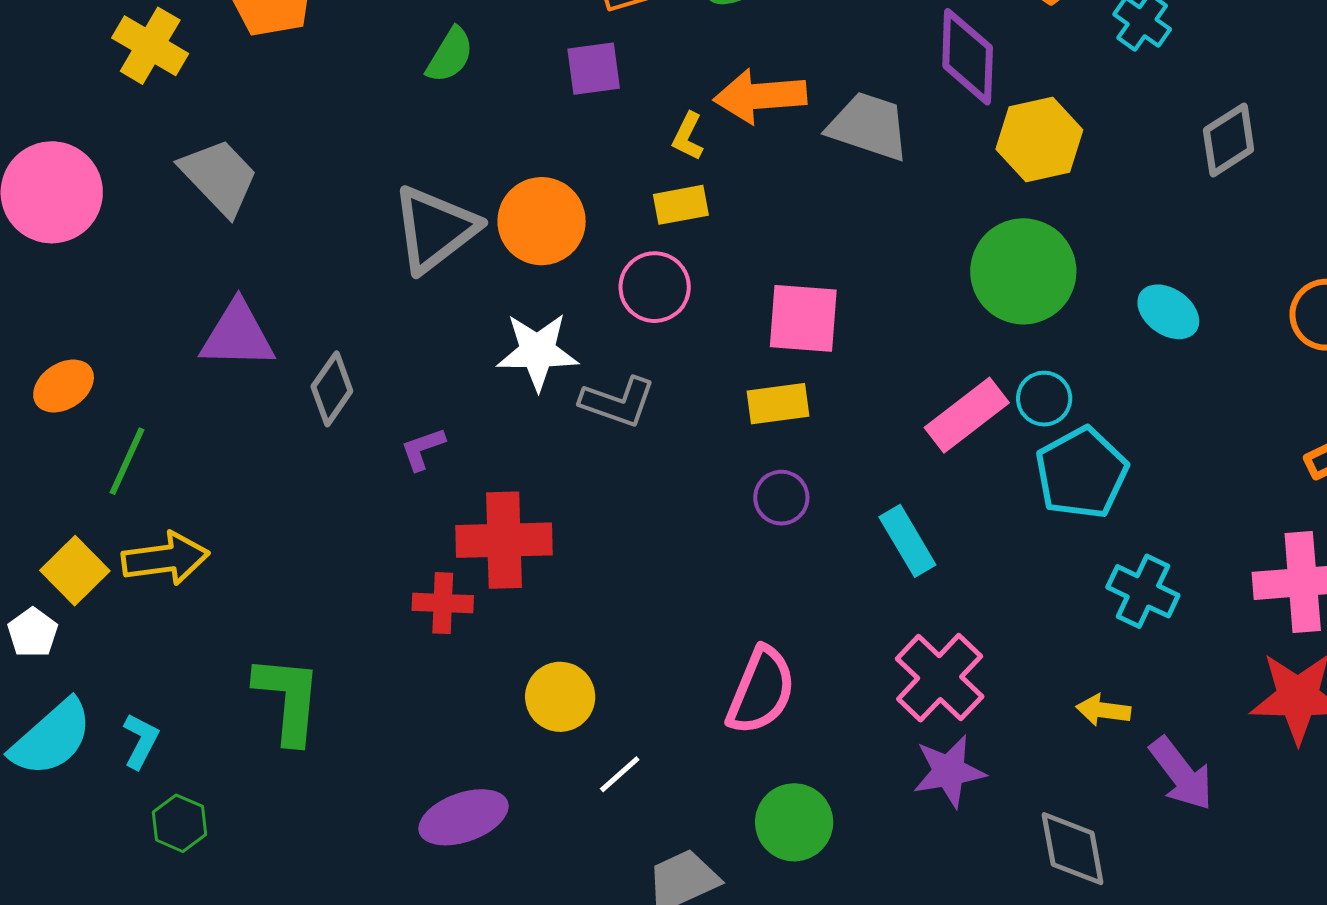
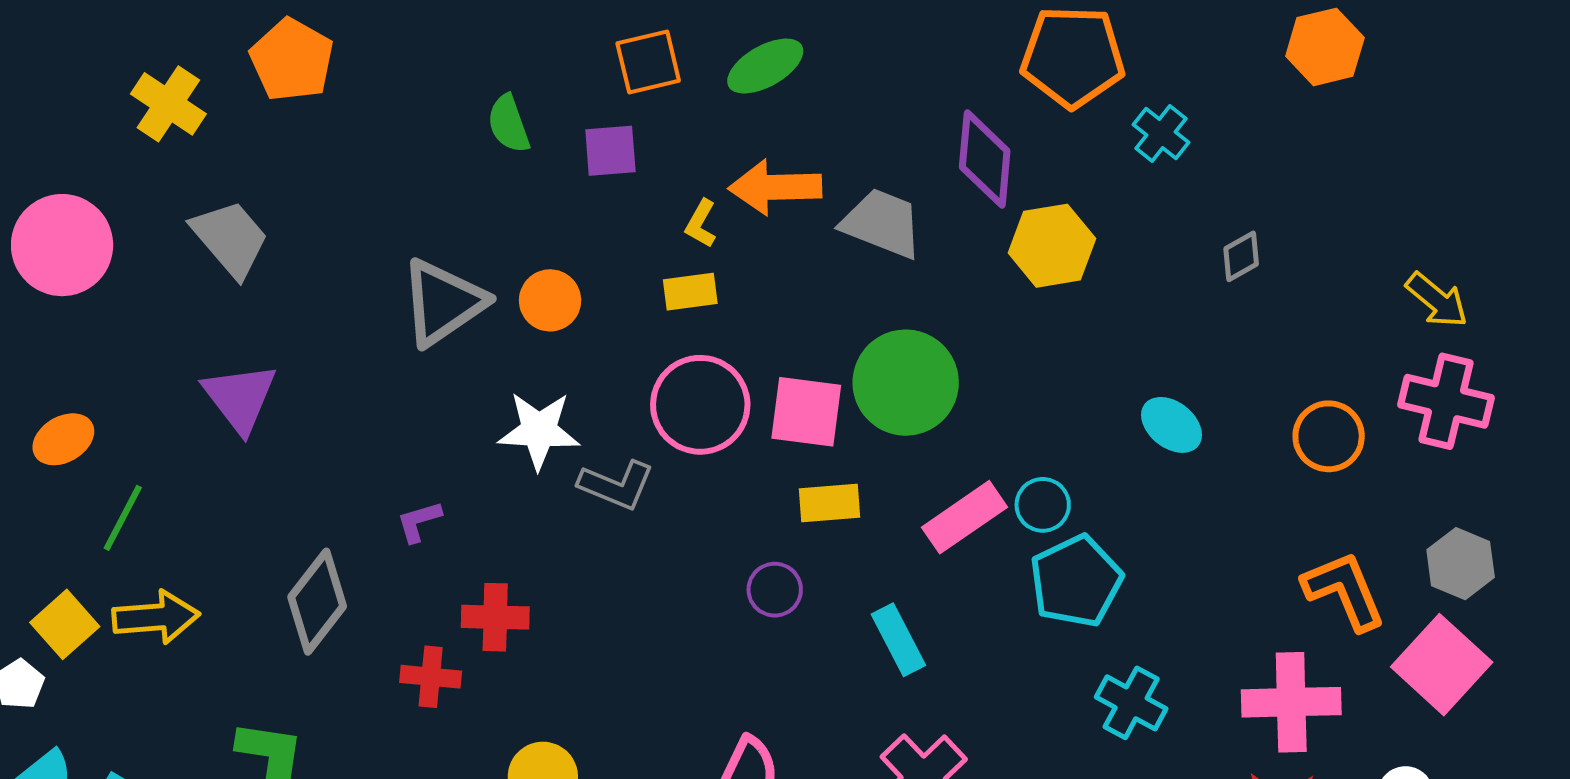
green semicircle: (450, 55) -> (509, 124), moved, turned 126
gray diamond: (1229, 140) -> (1241, 256), size x0.7
orange circle: (542, 221) -> (550, 300), size x0.7
green circle: (1023, 271) -> (906, 383), moved
pink circle: (655, 287) -> (700, 405), moved, size x1.4
purple triangle: (237, 335) -> (240, 398), turned 48
gray diamond: (332, 389) -> (317, 602), moved, size x1.4
yellow rectangle: (778, 404) -> (830, 503), moved
red cross: (504, 540) -> (495, 617), size x0.7

